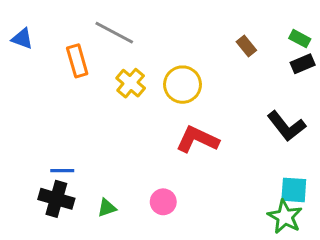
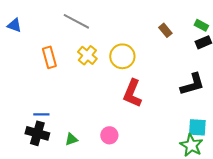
orange rectangle: (77, 61) -> (49, 57), moved
black L-shape: (286, 126) -> (192, 84), turned -68
red L-shape: (197, 139) -> (132, 93), turned -92

